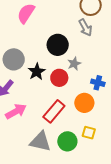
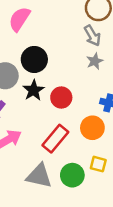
black circle: (58, 45) -> (34, 59), moved
gray star: (74, 64) -> (95, 61), moved

